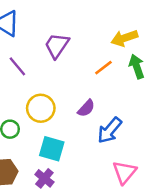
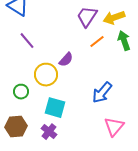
purple trapezoid: (57, 46) -> (87, 17), moved
purple semicircle: (86, 108) -> (66, 60), moved

